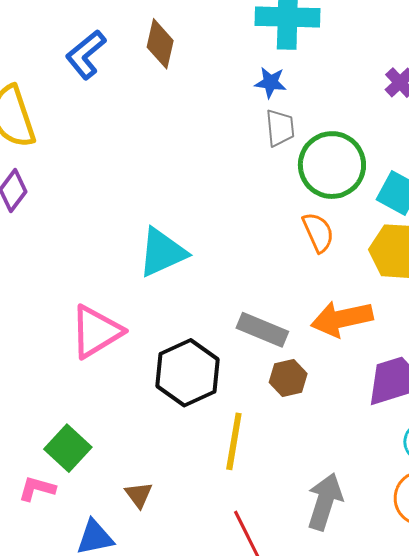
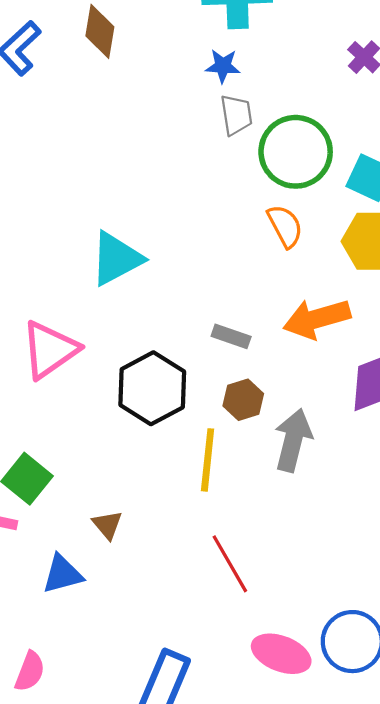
gray rectangle: (262, 330) -> (231, 336), size x0.7
brown hexagon: (288, 378) -> (243, 400), moved
gray arrow: (325, 502) -> (293, 440), moved

